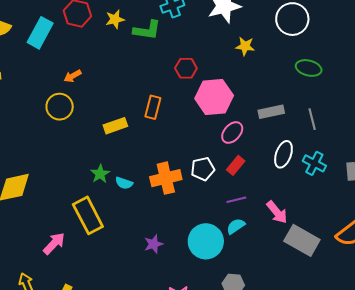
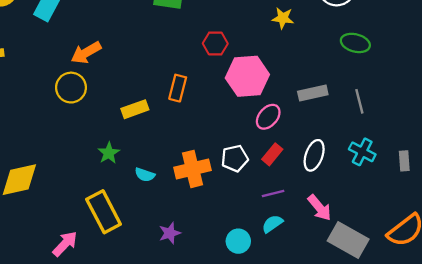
orange arrow: (73, 76) -> (86, 53), size x1.5
white ellipse: (283, 154) -> (314, 155), moved
green star: (100, 174) -> (109, 153), moved
cyan circle: (206, 241) -> (238, 241), size x0.6
purple star: (154, 244) -> (170, 233), moved

